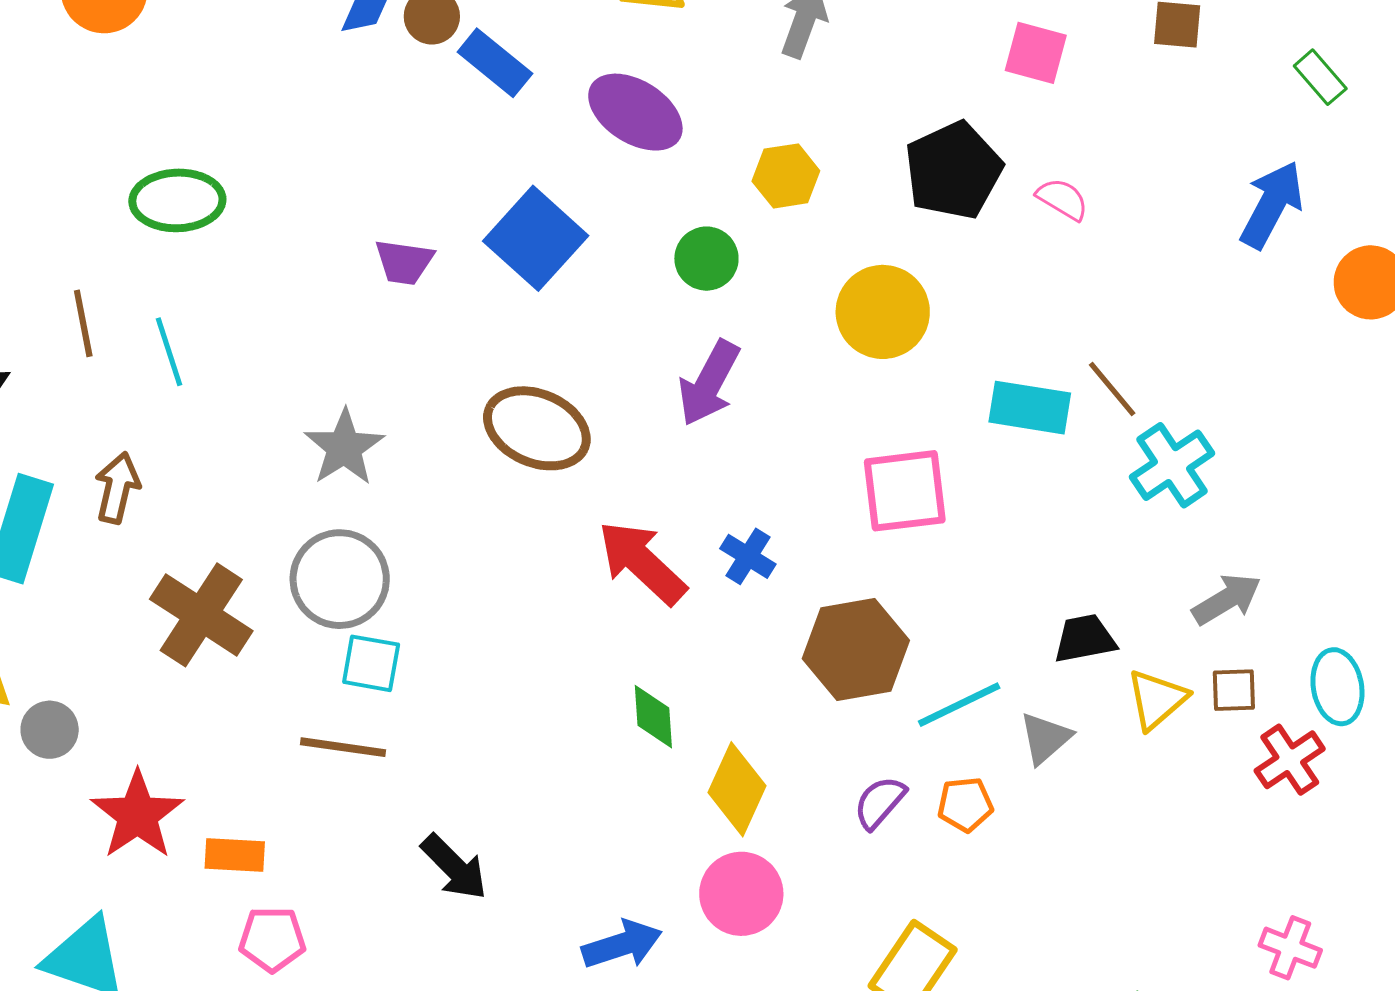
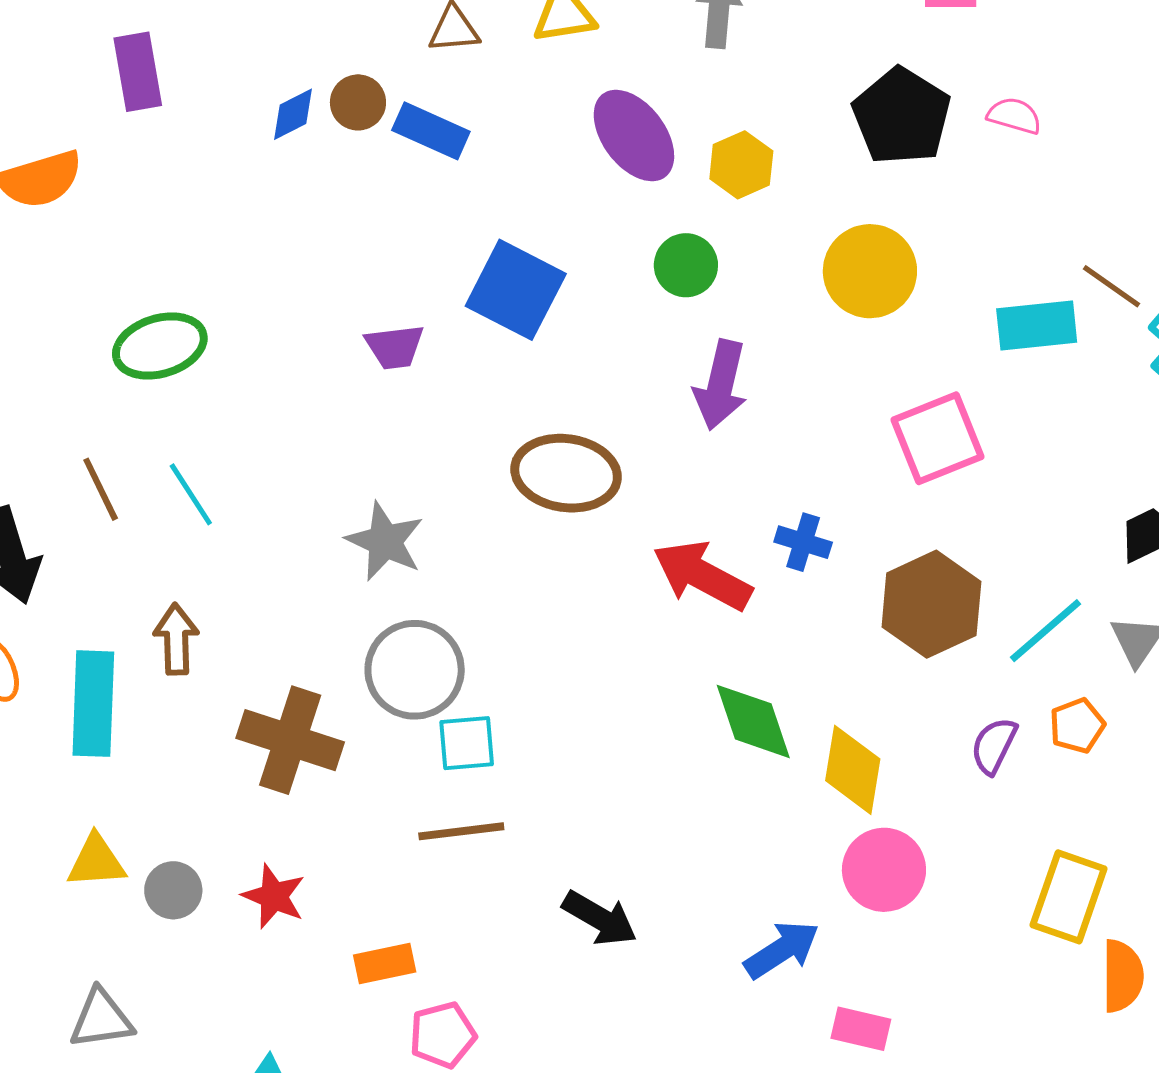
purple ellipse: (635, 112) -> (634, 136), moved, turned 36
green diamond: (653, 717) -> (753, 721), size x1.4
red star: (137, 815) -> (274, 896), moved, size x0.7

